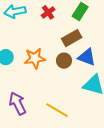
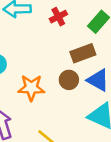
orange star: (35, 58) -> (31, 88), moved

